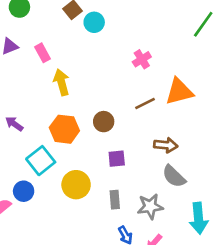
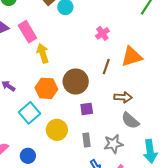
pink rectangle: (42, 53) -> (27, 32), size x1.5
brown line: (145, 104) -> (106, 67), turned -42
brown circle: (104, 122) -> (76, 81), size x1.6
blue circle: (24, 191) -> (28, 156), moved

